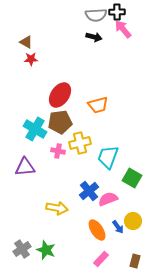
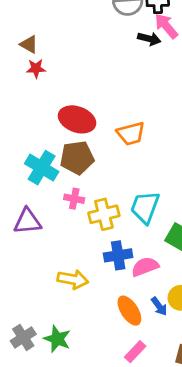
black arrow: (94, 37) -> (149, 39), moved
red ellipse: (60, 95) -> (77, 119), turned 75
yellow cross: (80, 143) -> (104, 214), moved
blue cross: (89, 191) -> (118, 255), turned 30

